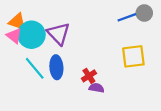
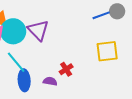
blue ellipse: (56, 67) -> (24, 80), moved
purple semicircle: (97, 88) -> (50, 81), moved

